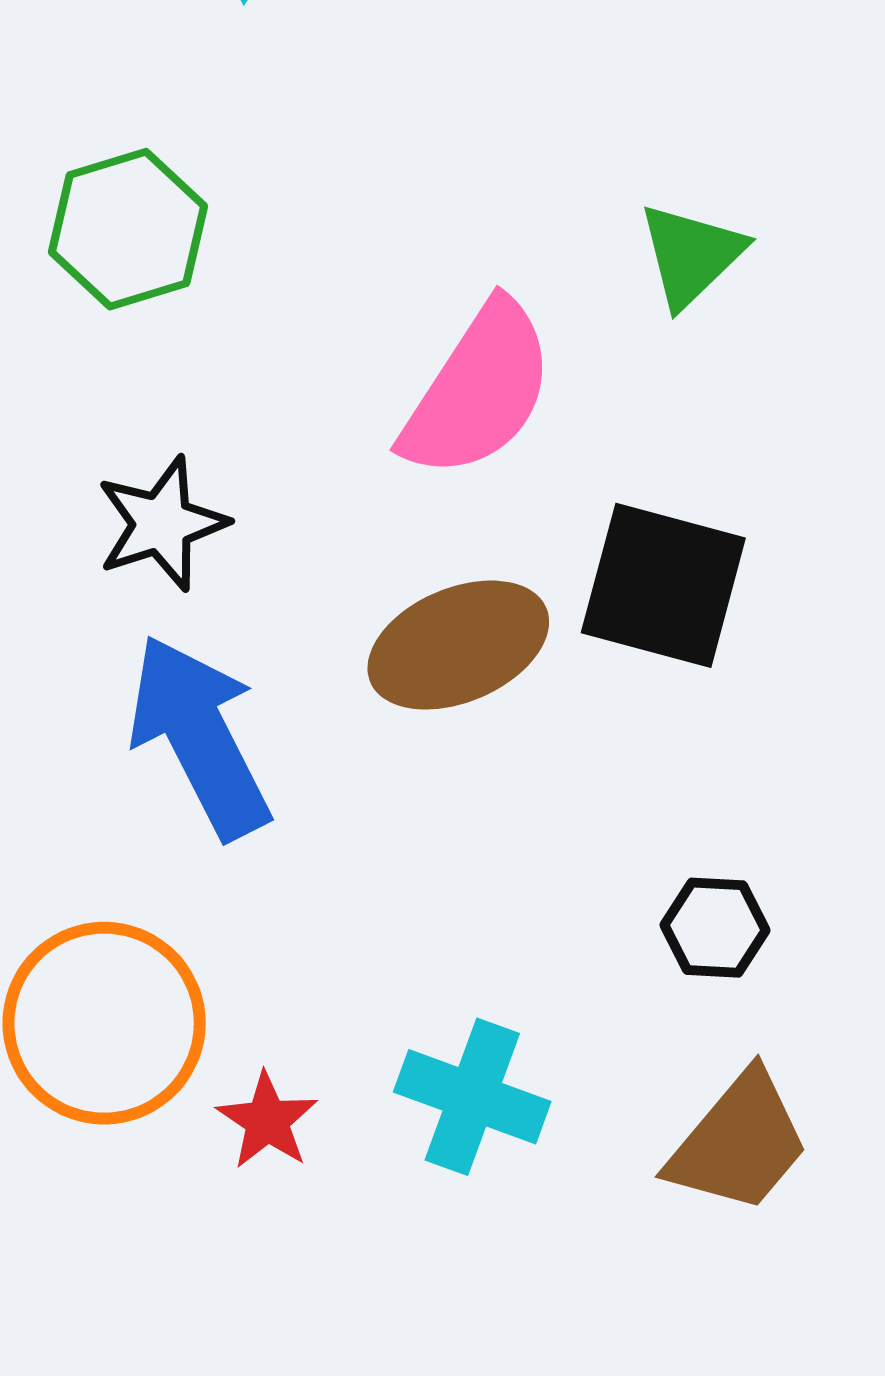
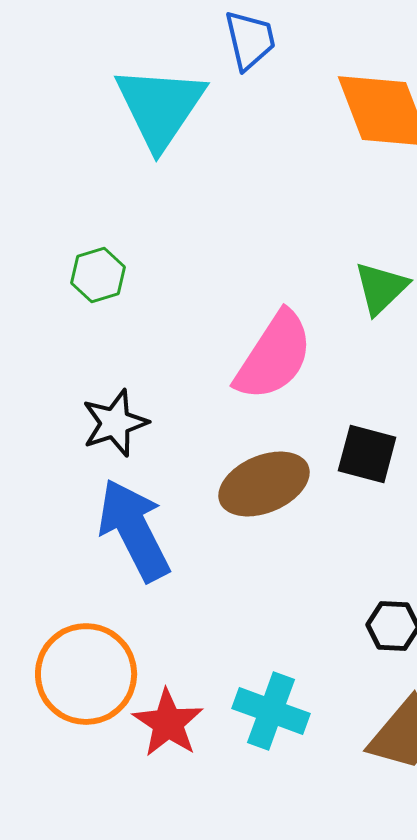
green hexagon: (128, 229) -> (98, 275), size x0.7
black square: (663, 585) -> (367, 454), size x0.7
red star: (267, 1121) -> (168, 723), size x1.4

